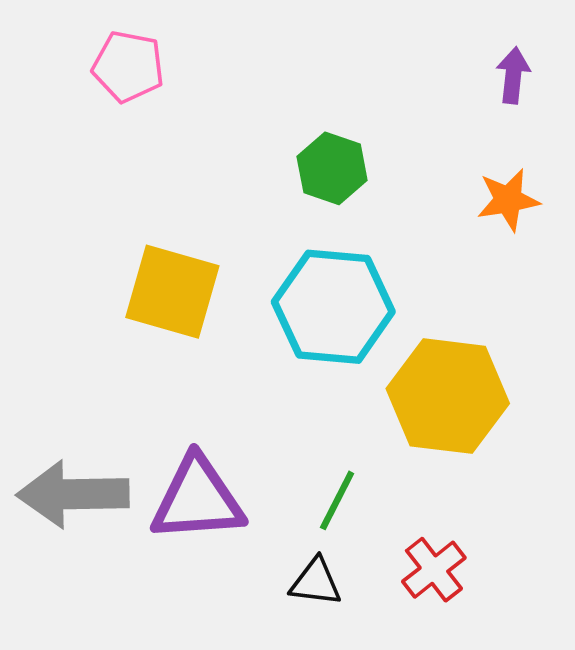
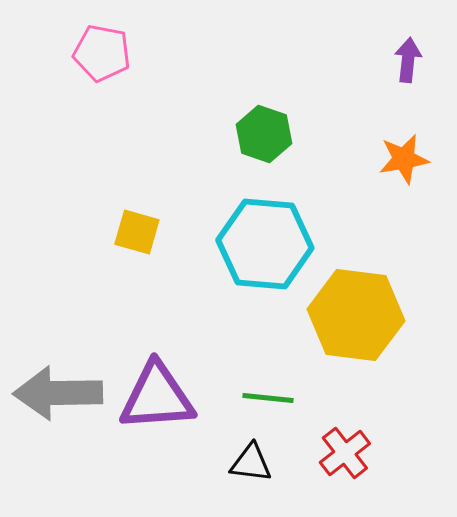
yellow square: (172, 292) -> (137, 232), size x0.6
green line: (337, 500) -> (268, 398), turned 69

